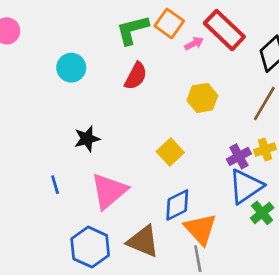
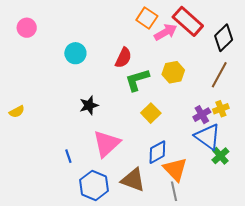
green L-shape: (132, 30) -> (137, 80), moved
pink arrow: (194, 43) -> (166, 32), size x1.6
blue line: (55, 185) -> (68, 156), moved
blue triangle: (246, 186) -> (208, 137), turned -48

